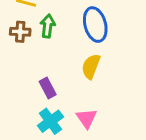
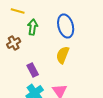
brown cross: (20, 32) -> (14, 43), moved, turned -32

